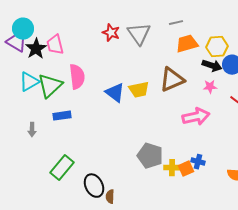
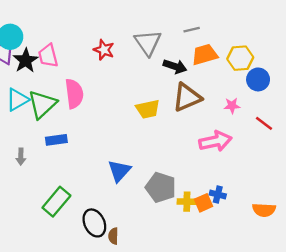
red star: (111, 33) -> (104, 50), moved
black arrow: (212, 66) -> (175, 66), moved
blue triangle: (115, 93) -> (119, 171), moved, turned 35

